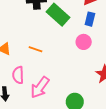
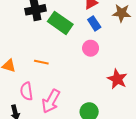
blue rectangle: (90, 19) -> (94, 23), turned -40

